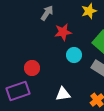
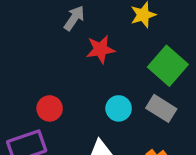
cyan circle: (74, 55) -> (119, 108), moved

